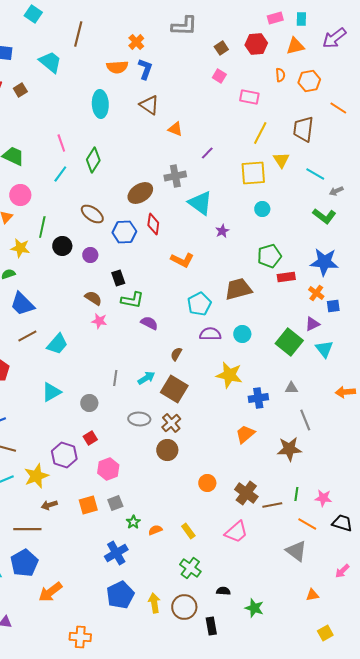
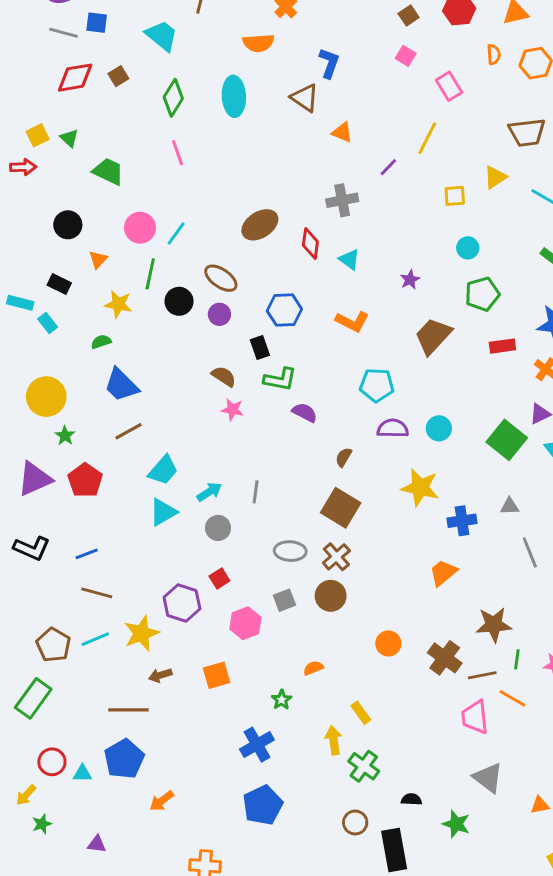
blue L-shape: (145, 69) -> (329, 63), moved
pink rectangle: (249, 97) -> (449, 86), turned 48
brown trapezoid: (303, 129) -> (527, 132), turned -104
yellow line: (260, 133) -> (427, 138), moved
green diamond: (93, 160) -> (173, 98), moved
yellow triangle: (281, 160) -> (495, 177), turned 30
yellow square: (253, 173) -> (455, 196), size x0.6
cyan line: (60, 174) -> (176, 233), moved
brown ellipse: (140, 193) -> (260, 225), moved
pink circle: (20, 195) -> (140, 228), moved
cyan triangle: (200, 203) -> (349, 259), moved, size x0.6
brown ellipse: (92, 214) -> (221, 278), moved
red diamond: (153, 224) -> (310, 244), moved
blue hexagon: (124, 232) -> (284, 310), moved
green pentagon: (269, 256) -> (482, 294), moved
brown trapezoid: (238, 289) -> (433, 336), moved, turned -32
cyan pentagon: (199, 304) -> (377, 385), turned 30
cyan trapezoid: (57, 344) -> (163, 470), moved
cyan arrow: (146, 378) -> (209, 492), moved
brown star: (289, 449) -> (494, 625), moved
gray square: (115, 503) -> (284, 600), moved
orange line: (307, 524) -> (513, 698), moved
orange semicircle: (155, 530) -> (313, 668), moved
pink trapezoid: (236, 532) -> (475, 717), moved, turned 125
gray triangle: (296, 551) -> (488, 778), moved
orange arrow: (50, 592) -> (162, 801), size x0.7
yellow arrow: (154, 603) -> (333, 740), moved
brown circle: (184, 607) -> (355, 822), size x0.7
black rectangle: (211, 626) -> (394, 850), size x1.6

